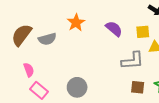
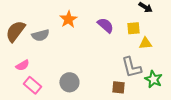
gray L-shape: (132, 61) -> (131, 67), moved, turned 80
pink semicircle: (29, 70) -> (22, 65), turned 80
brown square: (138, 87) -> (118, 87), moved

